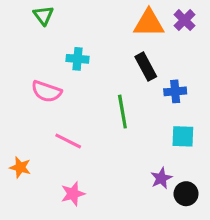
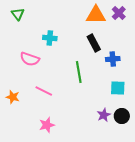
green triangle: (43, 15) -> (18, 14), moved
orange star: (20, 167) -> (13, 97), moved
black circle: (186, 194) -> (122, 116), moved

